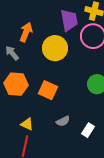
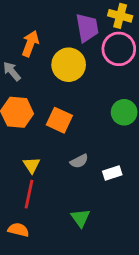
yellow triangle: (27, 124) -> (32, 165), turned 32
white rectangle: (88, 130) -> (112, 173), turned 40

